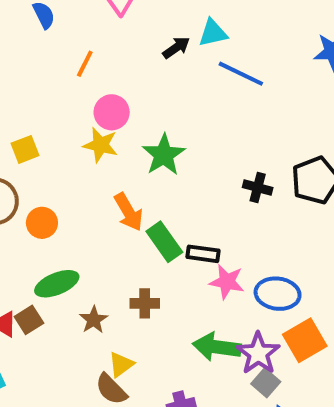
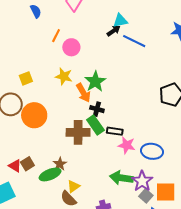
black arrow: (176, 48) -> (114, 31), moved
pink circle: (112, 112) -> (71, 47), moved
black cross: (258, 187) -> (97, 109), moved
orange arrow: (129, 212) -> (83, 93), moved
orange circle: (42, 223) -> (34, 115), size x1.6
green ellipse: (57, 284) -> (50, 174), moved
brown cross: (145, 303) -> (78, 132), moved, size x1.6
orange square: (305, 340) -> (166, 192), moved, turned 30

